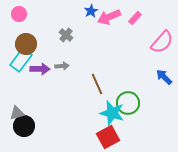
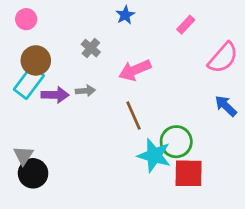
pink arrow: (109, 17) -> (135, 70), moved
gray triangle: (17, 113) -> (23, 155), turned -42
red square: (108, 137) -> (189, 173), moved, turned 30

